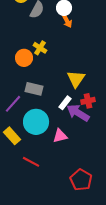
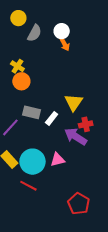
yellow cross: (40, 48) -> (17, 66), moved
white rectangle: (65, 103) -> (52, 118), moved
cyan circle: (36, 122) -> (32, 162), moved

